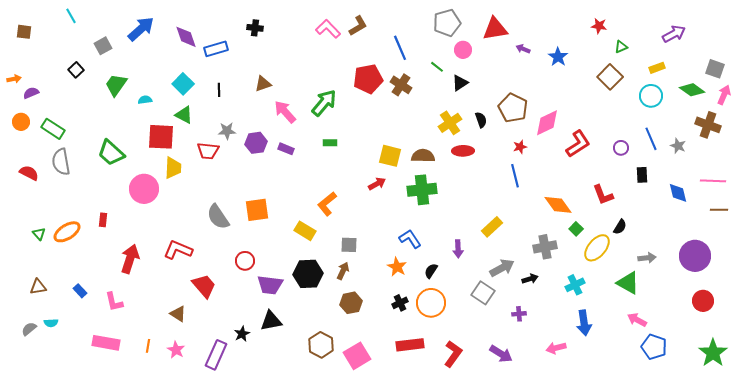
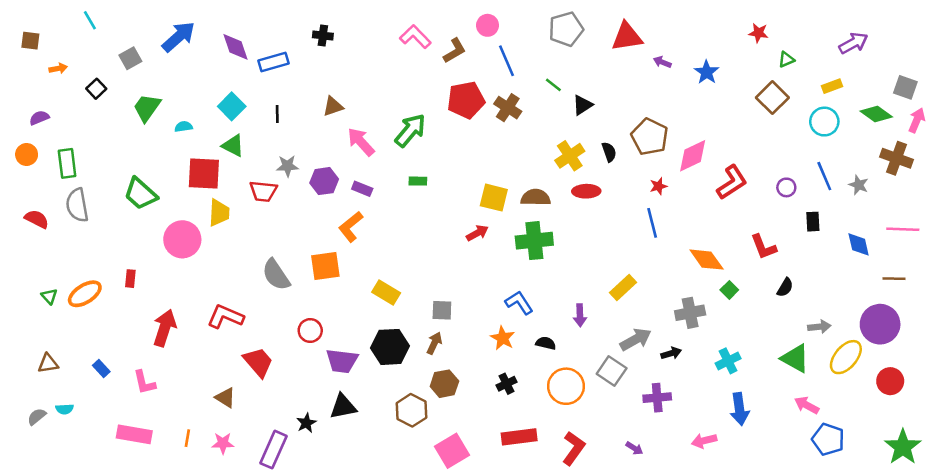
brown L-shape: (358, 26) -> (455, 51), moved
pink circle: (463, 50) -> (487, 25), moved
orange arrow: (14, 79) -> (58, 68), moved
green rectangle: (53, 129) -> (67, 163), turned 50
orange L-shape: (327, 204) -> (351, 227), moved
brown line: (719, 210) -> (894, 279), moved
yellow ellipse: (597, 248) -> (846, 357), moved
black semicircle: (431, 271) -> (546, 343), turned 70
orange circle: (431, 303) -> (566, 386), moved
purple cross: (519, 314) -> (657, 398), size x1.5
brown hexagon: (321, 345) -> (412, 410), moved
pink star: (176, 350) -> (223, 443), turned -30
purple arrow: (501, 354) -> (634, 448), size x0.6

